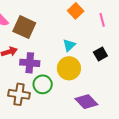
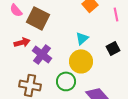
purple cross: (30, 63) -> (42, 54), turned 30
green circle: (43, 84) -> (66, 81), moved

